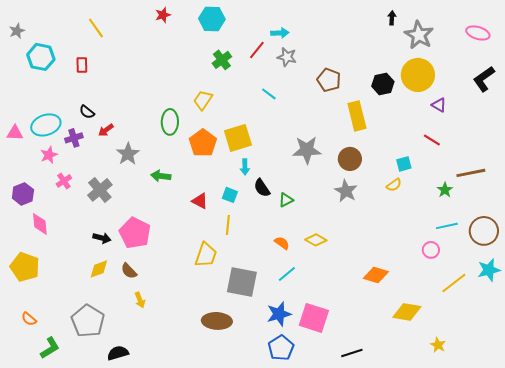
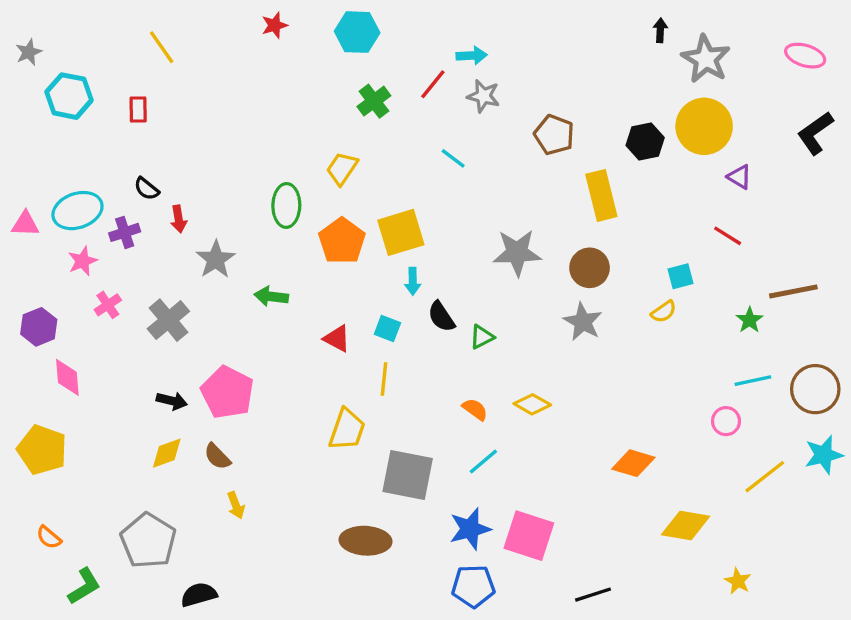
red arrow: (106, 130) -> (179, 219), turned -63
blue pentagon: (281, 348) -> (473, 586), turned 30

